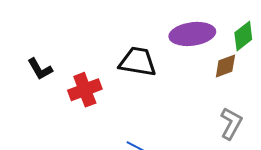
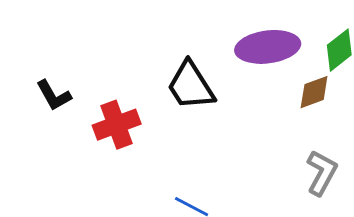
black trapezoid: (138, 62) -> (191, 86), turned -132

